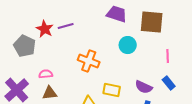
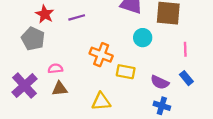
red star: (45, 29) -> (45, 14), moved
yellow rectangle: (112, 90) -> (126, 72), moved

